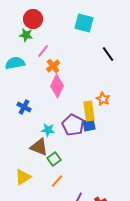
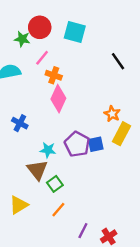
red circle: (33, 19) -> (40, 27), moved
cyan square: (84, 23) -> (75, 32), moved
orange cross: (53, 66) -> (54, 75), turned -32
yellow rectangle: (89, 111) -> (121, 134), moved, turned 36
brown triangle: (39, 147) -> (37, 170), turned 30

